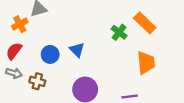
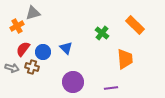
orange rectangle: (145, 23) -> (135, 25), moved
red semicircle: (14, 51) -> (23, 49), moved
brown cross: (37, 81) -> (32, 67), moved

